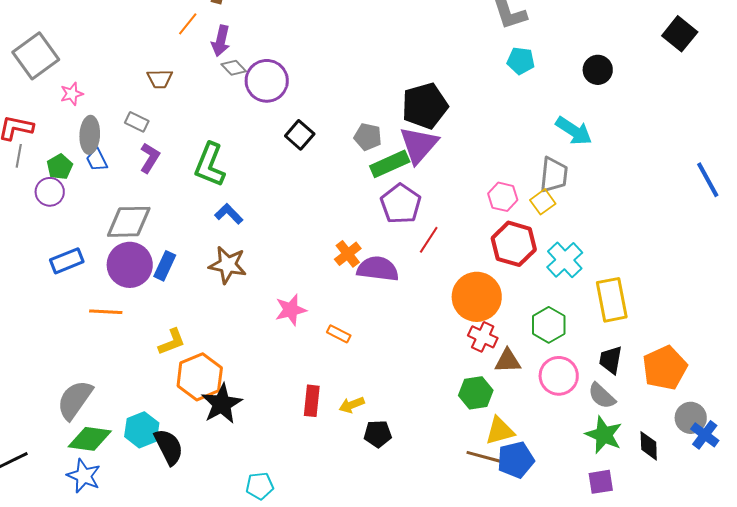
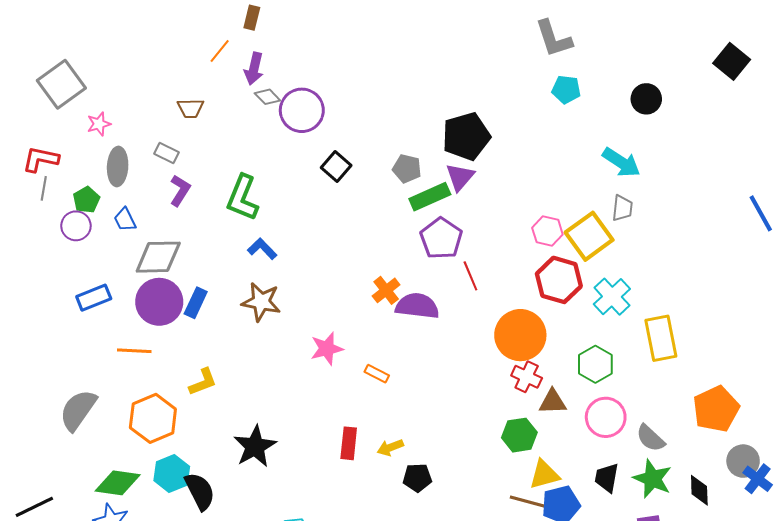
purple triangle: (419, 145) -> (460, 177), size x0.7
blue trapezoid: (97, 160) -> (125, 220), moved
gray trapezoid: (554, 175) -> (622, 208), moved, size x0.7
yellow square: (543, 202) -> (589, 236), size x1.8
red line: (429, 240) -> (470, 276), turned -56
black trapezoid: (611, 360) -> (607, 478), moved
orange hexagon: (200, 377) -> (153, 418), moved
gray semicircle: (75, 400) -> (78, 410), moved

